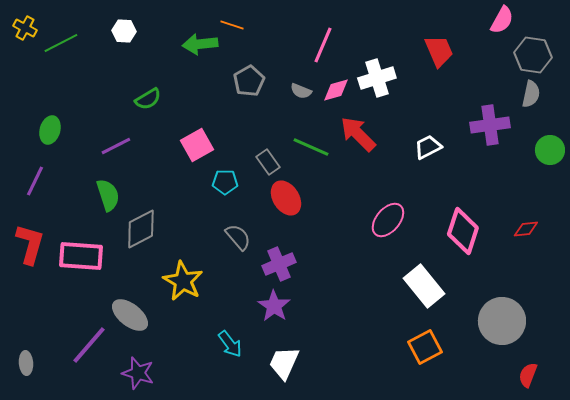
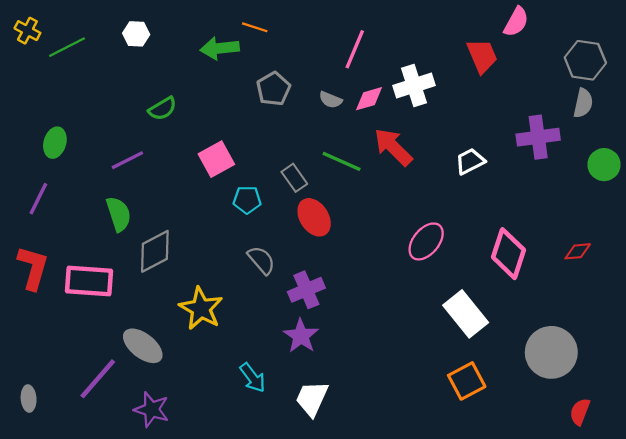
pink semicircle: (502, 20) -> (516, 22), moved

